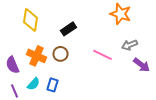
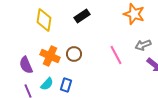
black rectangle: (68, 29) -> (82, 16), moved
pink line: (102, 55) -> (116, 55), turned 36

